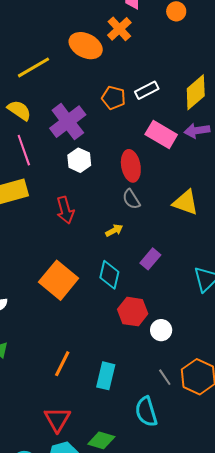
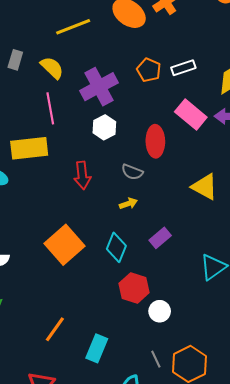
gray semicircle: (131, 199) -> (132, 172), moved, turned -45

